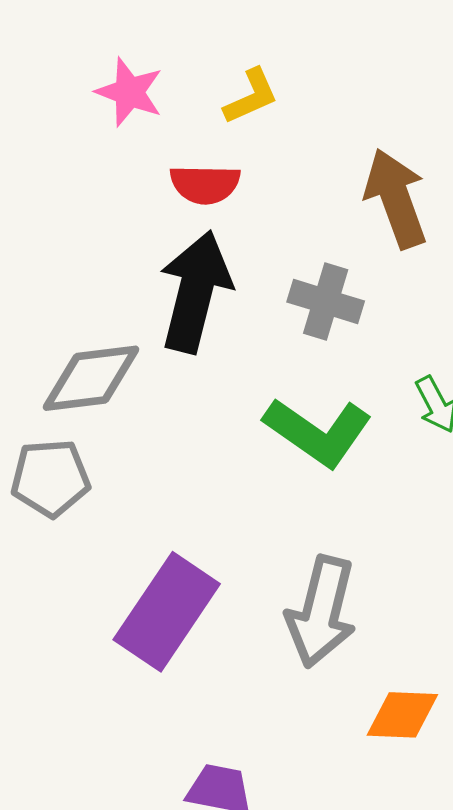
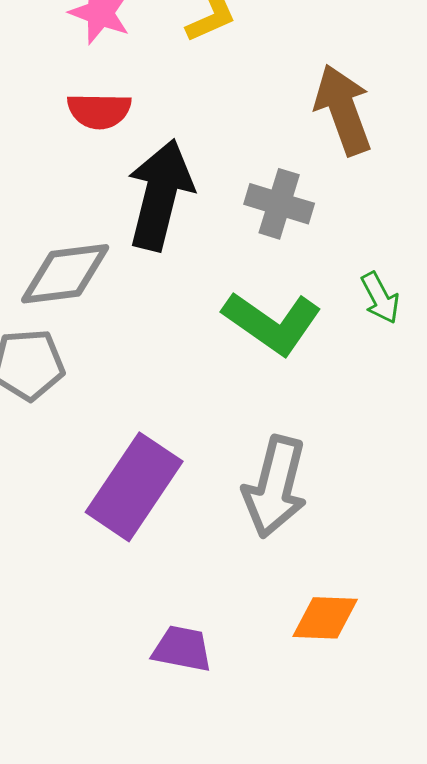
red semicircle: (205, 184) -> (99, 111), moved
orange diamond: (402, 715) -> (325, 618), moved

